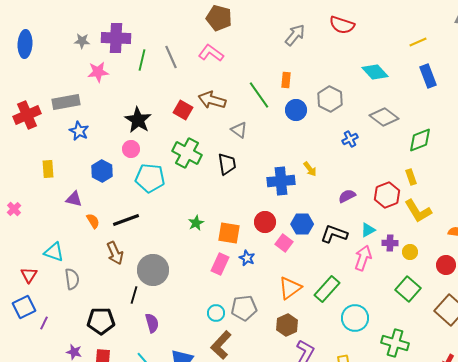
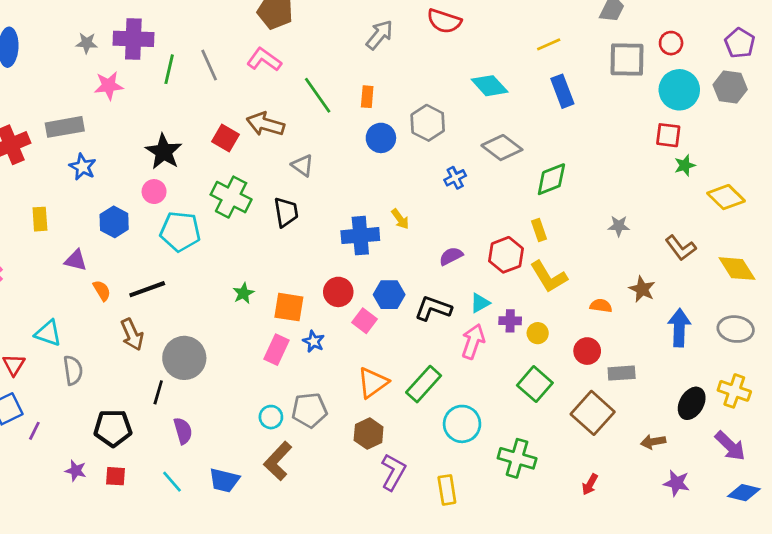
green line: (259, 95) -> (318, 95), moved

